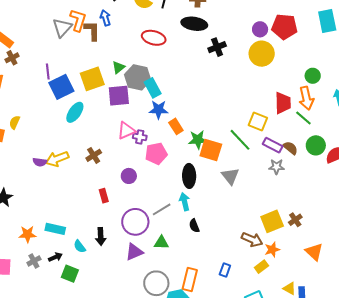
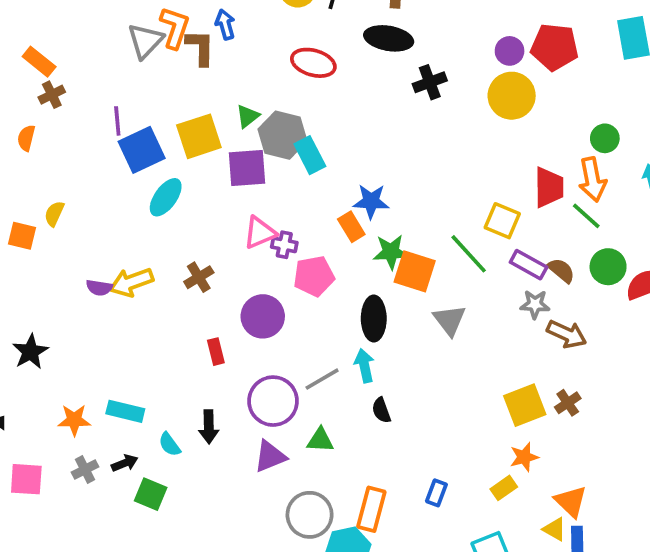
blue star: (159, 110) -> (371, 201), moved
purple circle: (129, 176) -> (263, 316), size x1.5
brown arrow: (252, 240) -> (567, 334), moved
orange triangle: (314, 252) -> (571, 501), moved

